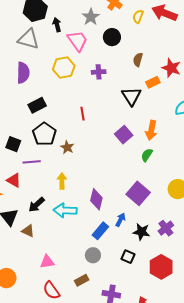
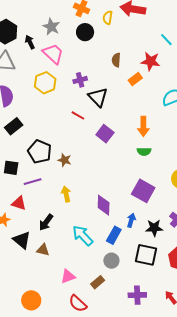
gray star: (91, 17) -> (51, 27), moved
black circle: (112, 37) -> (85, 32), moved
black triangle: (131, 96) -> (98, 97), moved
black rectangle: (37, 105) -> (14, 126), moved
red line: (82, 114) -> (78, 115), moved, turned -40
purple square: (124, 135) -> (105, 134), moved
green semicircle: (147, 155) -> (144, 152), turned -112
cyan arrow: (65, 210) -> (83, 236), moved, turned 55
black square: (128, 257) -> (146, 255), size x1.6
brown rectangle: (82, 280) -> (98, 282), moved

